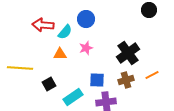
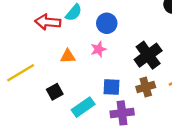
blue circle: (86, 19) -> (107, 23), moved
cyan semicircle: (65, 32) -> (74, 13), moved
yellow line: (20, 68) -> (21, 73), turned -35

